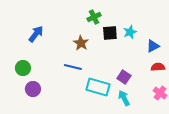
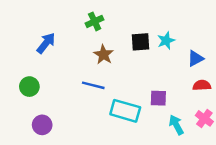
green cross: (94, 17) -> (95, 21), moved
purple square: (124, 77) -> (158, 98), turned -32
purple circle: (33, 89) -> (42, 125), moved
cyan arrow: (124, 98) -> (176, 125), moved

